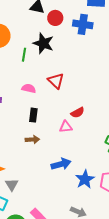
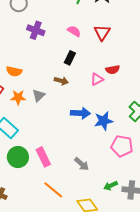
pink triangle: (66, 127) -> (97, 79), turned -40
blue star: (85, 179) -> (104, 121), moved
gray triangle: (12, 185) -> (39, 95), moved

